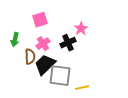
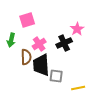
pink square: (40, 20) -> (27, 20), moved
black trapezoid: (45, 65) -> (41, 65), turned -50
gray square: (60, 76) -> (56, 76), size x0.6

